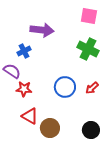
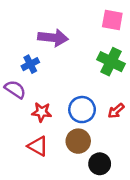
red star: (24, 89) -> (42, 112), moved
brown circle: (50, 128) -> (78, 141), moved
black circle: (91, 130) -> (100, 164), moved

